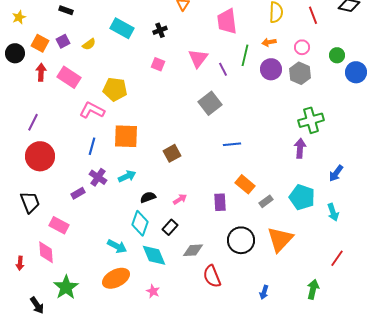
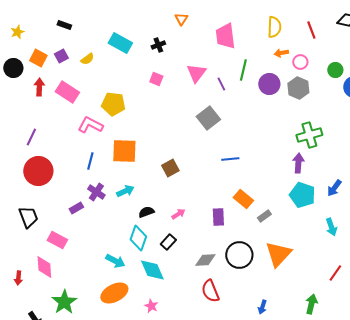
orange arrow: (269, 42) -> (281, 53), moved
cyan pentagon: (302, 197) -> (302, 195), moved
gray diamond: (193, 250) -> (205, 260), moved

